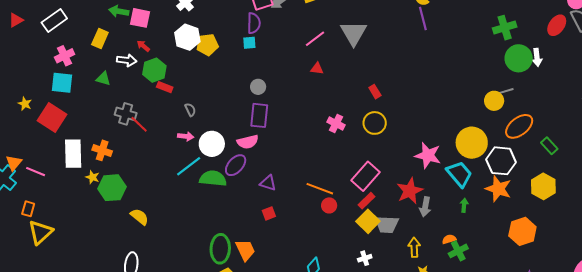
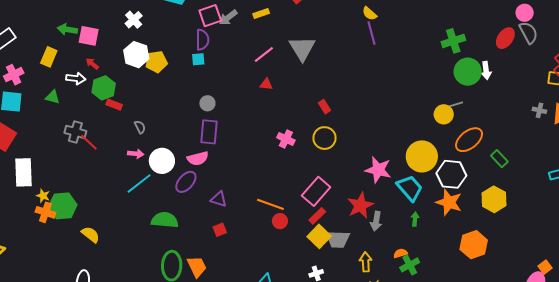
orange cross: (102, 150) -> (45, 212), moved
green semicircle: (213, 179) -> (165, 220), moved

